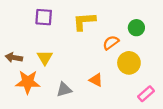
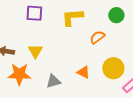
green circle: (136, 28) -> (116, 15), moved
yellow circle: (129, 63) -> (113, 68), moved

